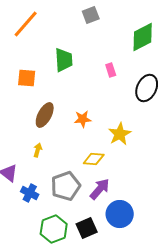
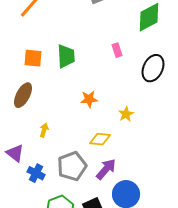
green trapezoid: (64, 60) -> (66, 56), moved
brown ellipse: (45, 115) -> (23, 95), moved
yellow star: (120, 134) -> (126, 114), size x0.7

